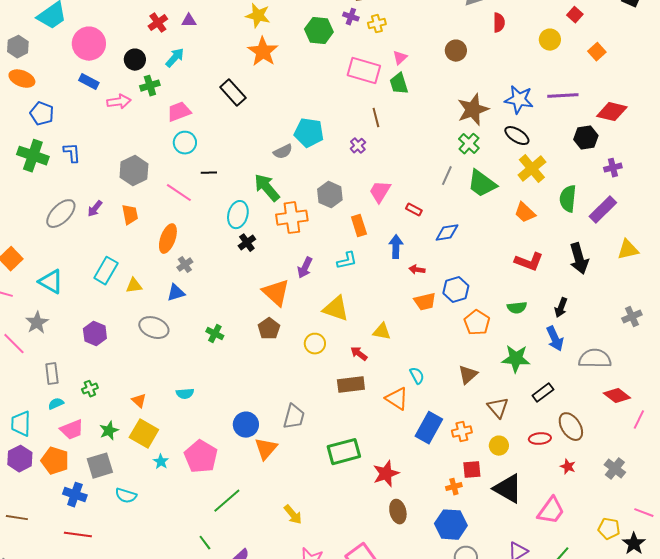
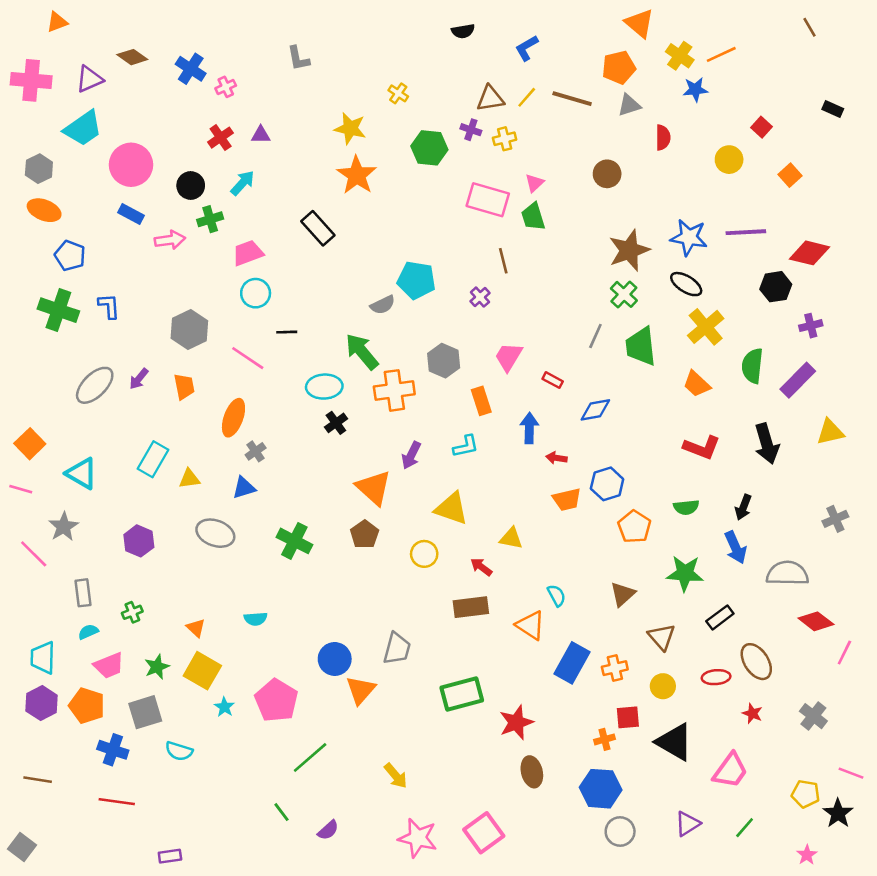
green trapezoid: (482, 184) -> (641, 346), turned 48
cyan ellipse: (238, 215) -> (324, 387), turned 72
green cross: (215, 334) -> (294, 541), size x1.5

